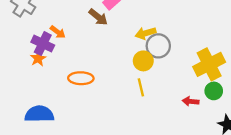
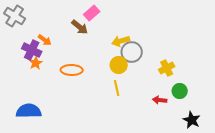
orange star: (38, 59) -> (36, 63), moved
yellow cross: (209, 64) -> (167, 68), moved, size x0.6
orange ellipse: (81, 78) -> (72, 70), moved

